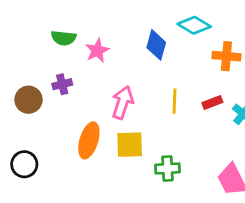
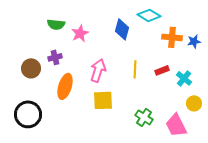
orange ellipse: (89, 140) -> (65, 86), moved
black circle: (24, 164) -> (28, 114), size x1.4
green cross: (167, 168) -> (144, 117), moved, turned 36

